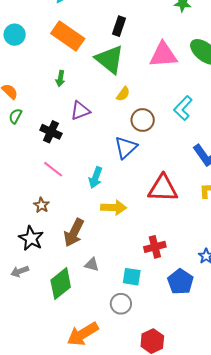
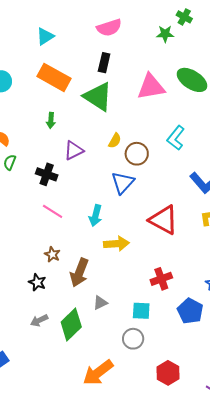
yellow semicircle: (123, 94) -> (115, 141), moved
red triangle: (163, 188) -> (164, 220), turned 32
brown star: (41, 205) -> (52, 254), moved
black star: (31, 238) -> (37, 282), size x0.7
gray triangle: (92, 265) -> (100, 303), turned -35
gray arrow: (20, 271) -> (39, 320), moved

